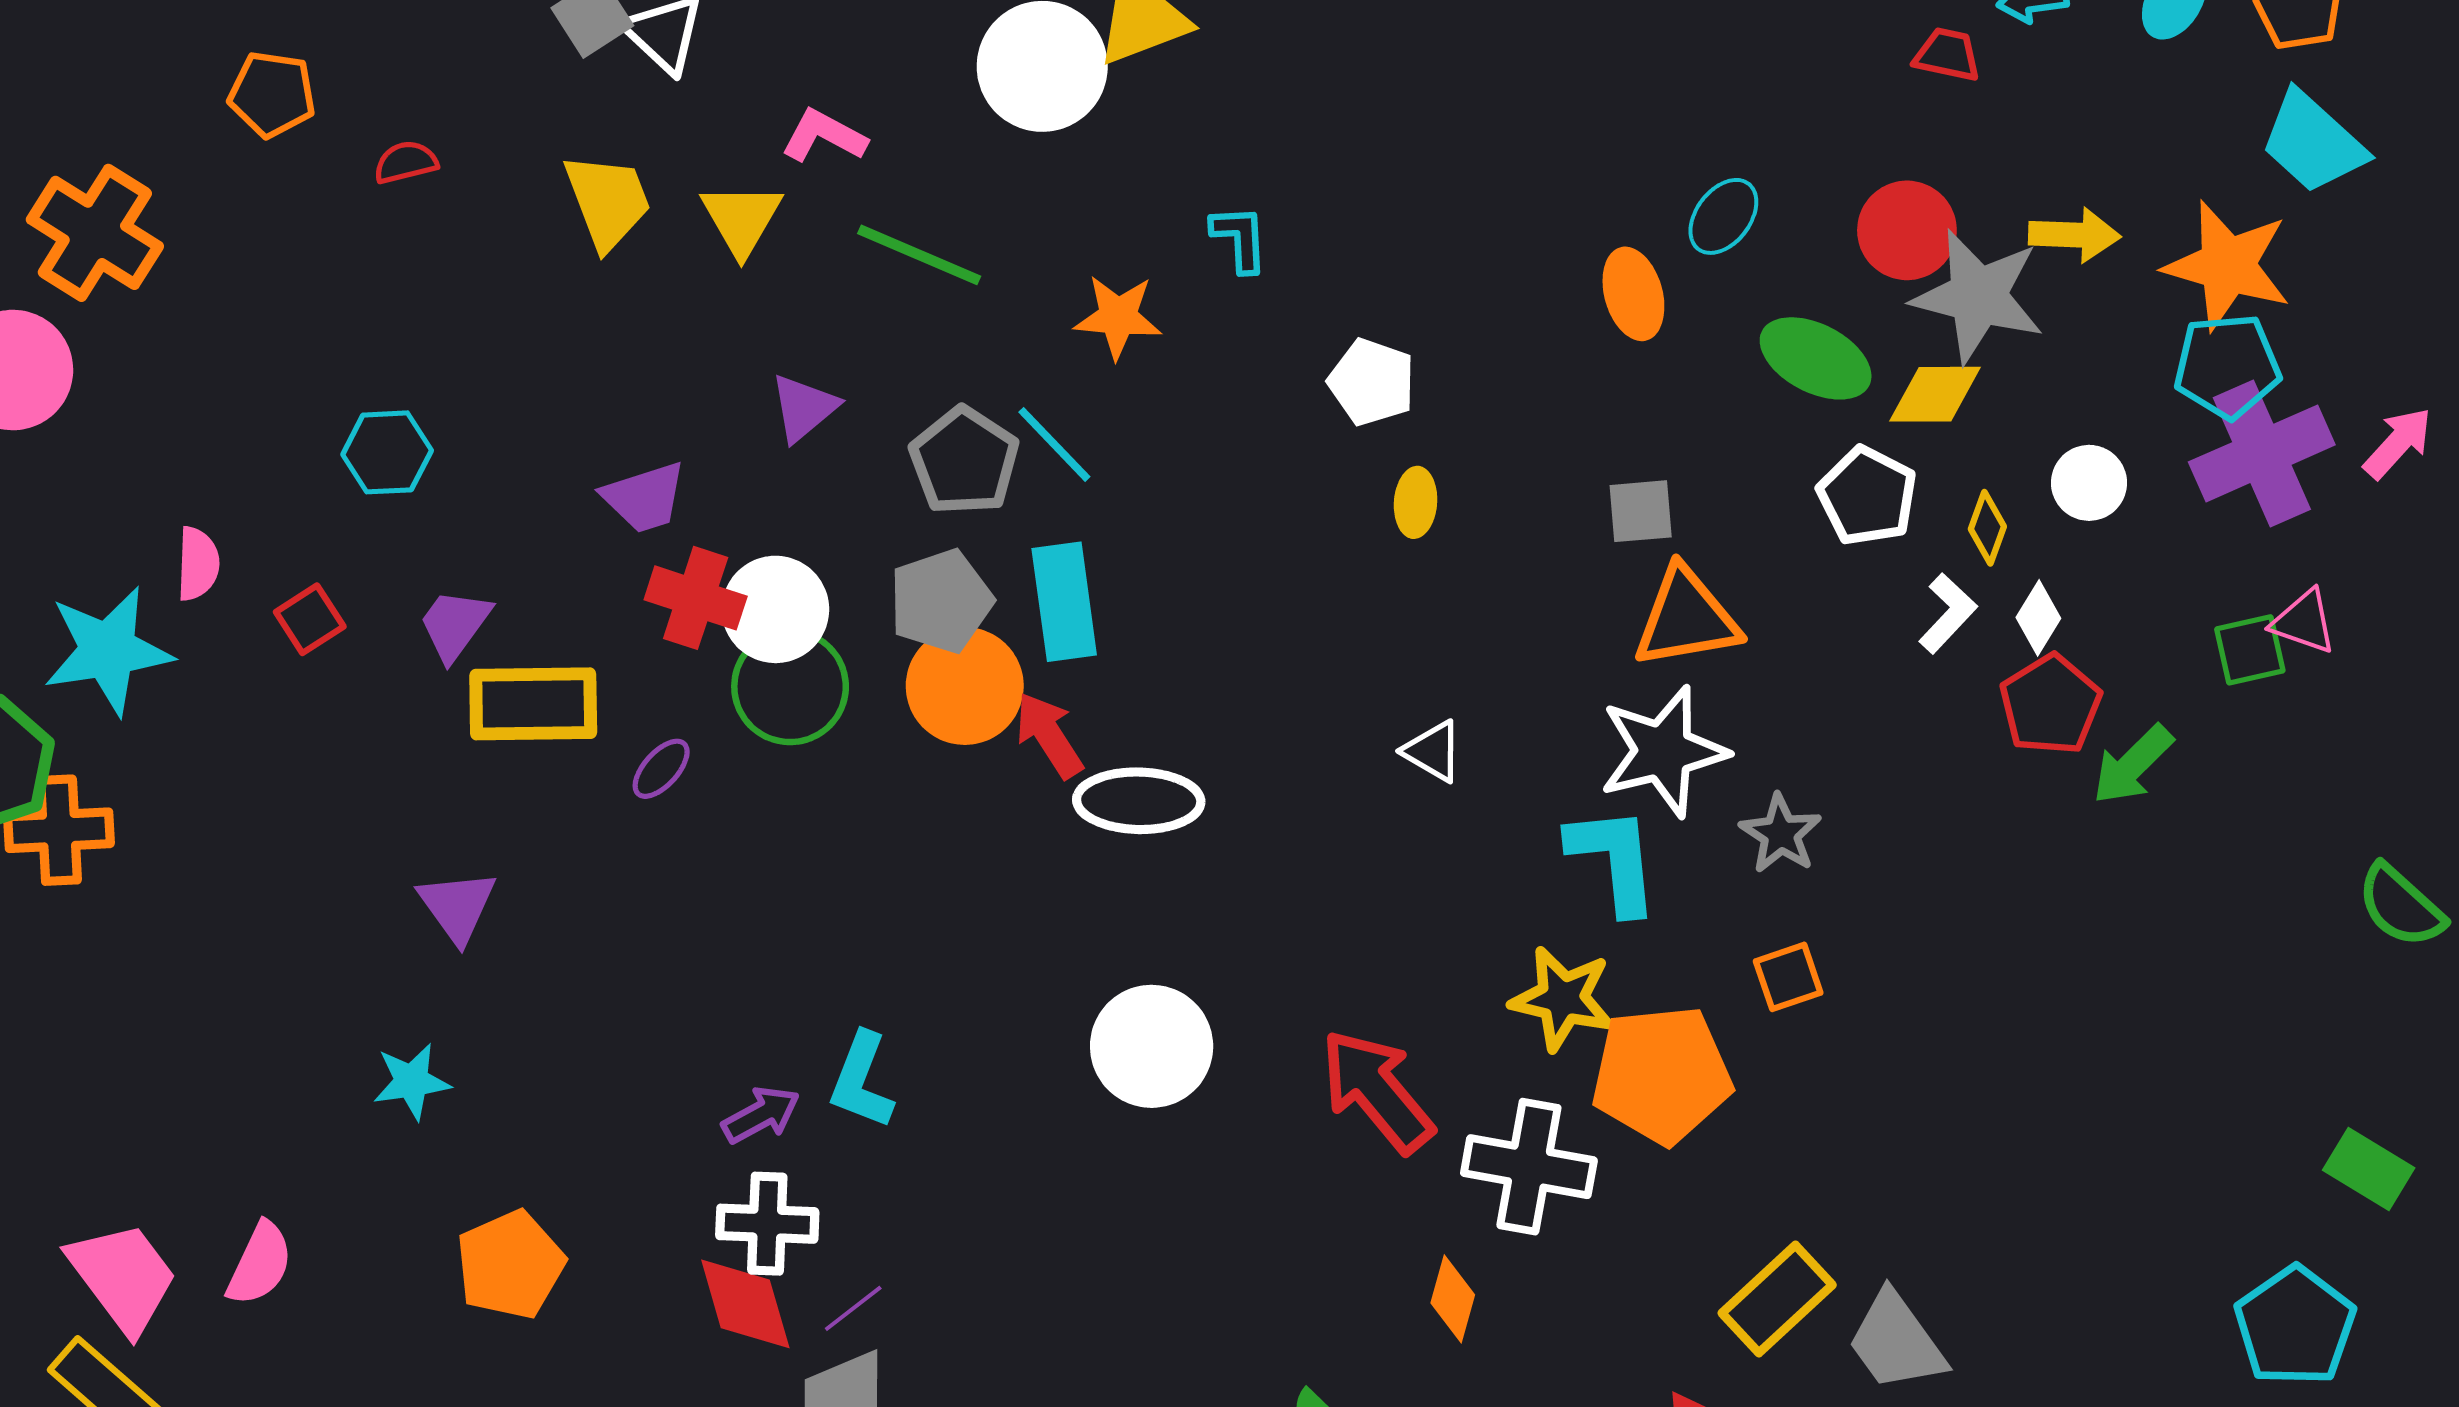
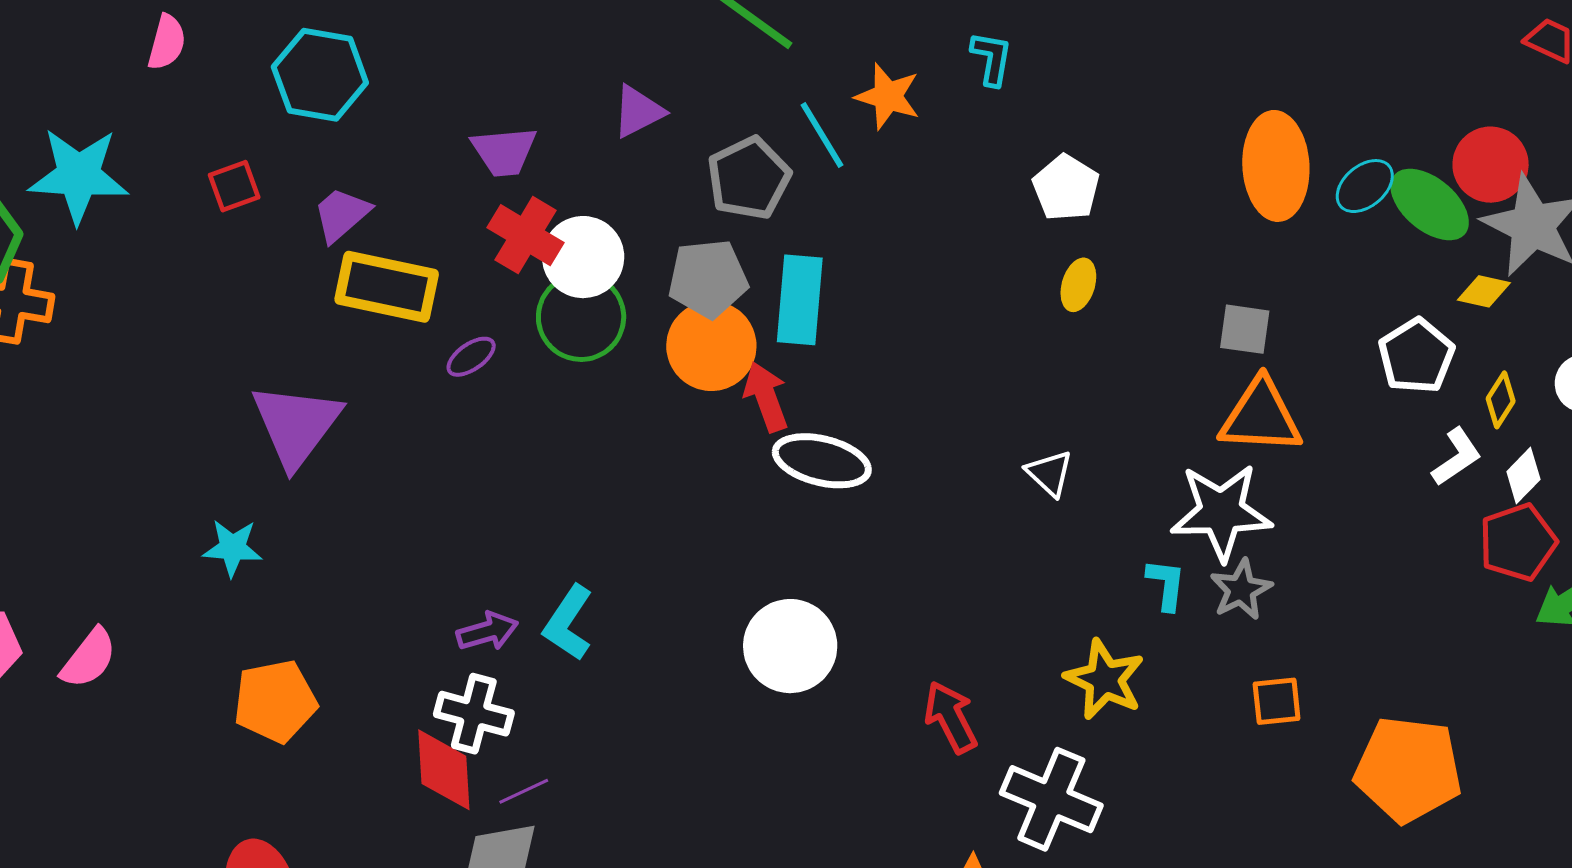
cyan ellipse: (1723, 216) -> (1365, 186), moved
orange ellipse: (1633, 294) -> (1276, 166), size x1.5
green ellipse: (1816, 358) -> (1430, 205), moved
yellow diamond: (1935, 394) -> (1484, 291), size x0.7
cyan line: (1054, 444) -> (822, 135), moved
cyan hexagon: (387, 452) -> (320, 75), size x1.4
pink semicircle: (198, 564) -> (167, 42), moved
gray star: (1781, 834) -> (1241, 590), moved
cyan L-shape: (1614, 860) -> (1166, 584), size x0.6
purple triangle: (457, 906) -> (296, 425), size x1.5
orange pentagon: (1662, 1075) -> (1408, 769), moved
red arrow: (1377, 1091) -> (951, 717), size x0.7

